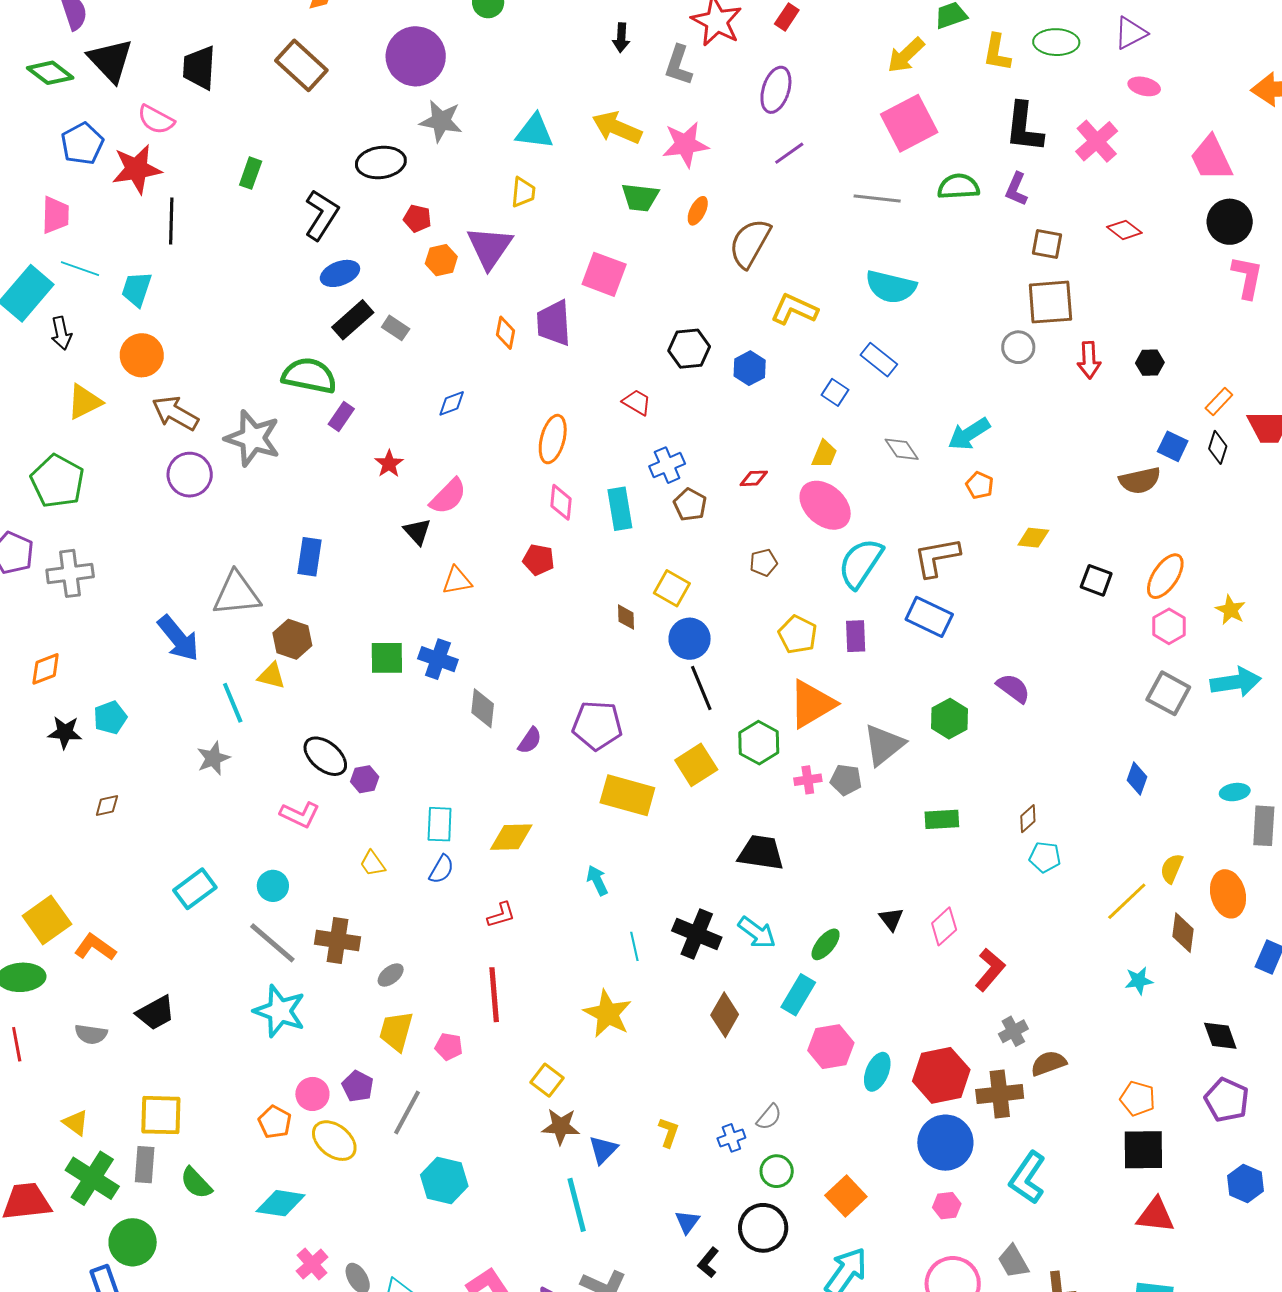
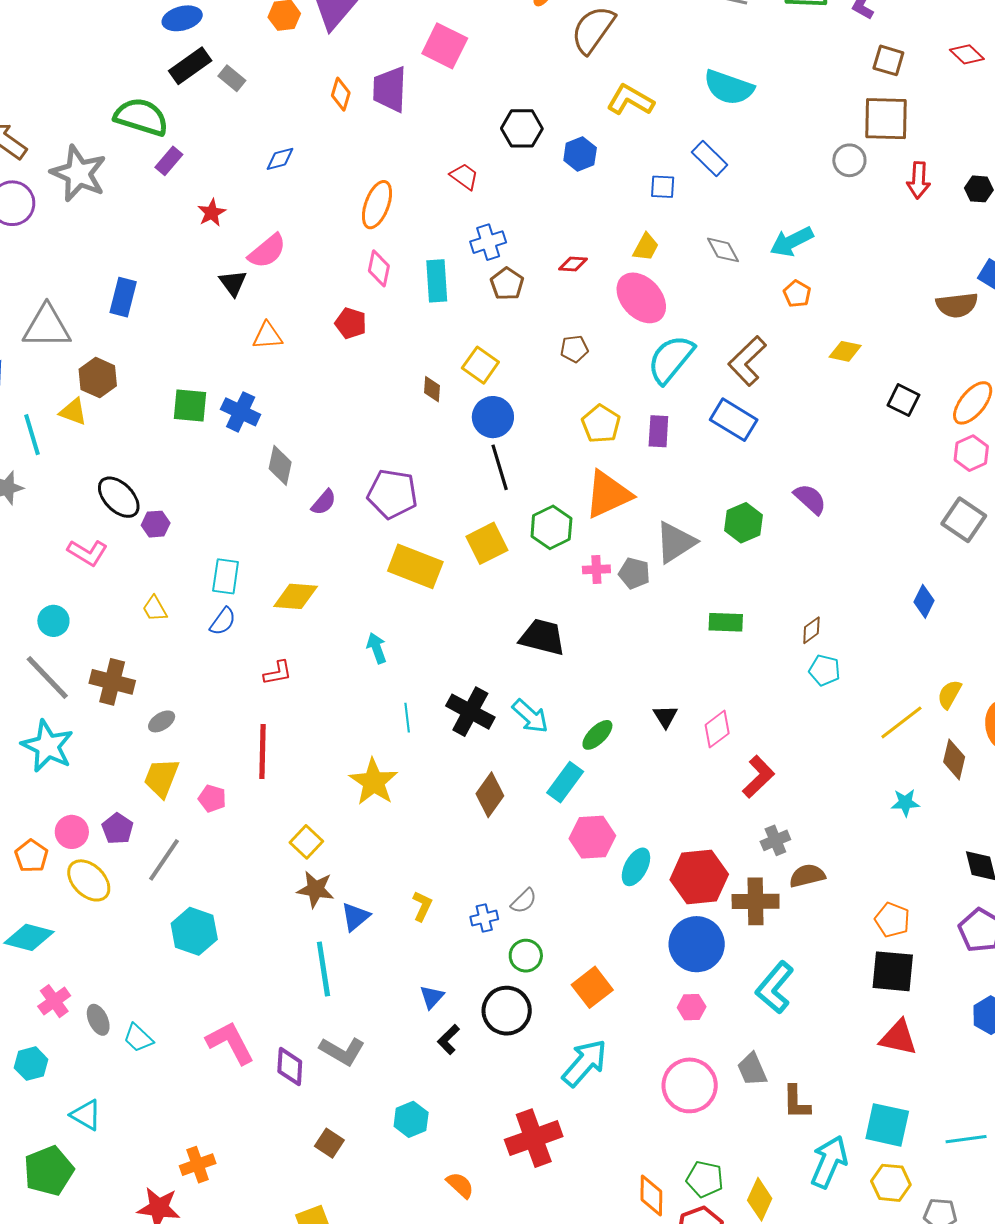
blue square: (835, 392) -> (663, 187), turned -36
brown L-shape: (937, 557) -> (747, 361), turned -39

